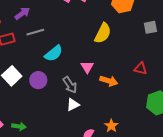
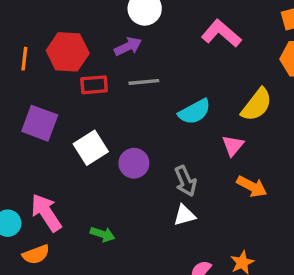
cyan semicircle: (54, 53) -> (194, 112), moved
pink triangle: (87, 67) -> (233, 146), moved
green arrow: (19, 126) -> (103, 234), moved

